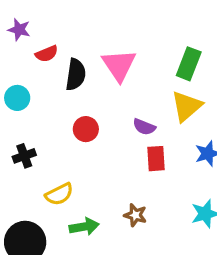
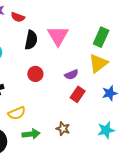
red semicircle: (47, 54) -> (18, 17), moved, turned 40
purple semicircle: (144, 127) -> (71, 75), turned -48
red rectangle: (156, 159) -> (78, 94), turned 35

